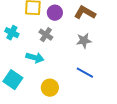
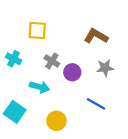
purple circle: (55, 13) -> (72, 72), moved
gray star: (84, 41) -> (105, 68), moved

